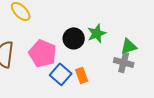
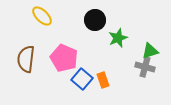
black circle: (74, 38) -> (95, 20), moved

